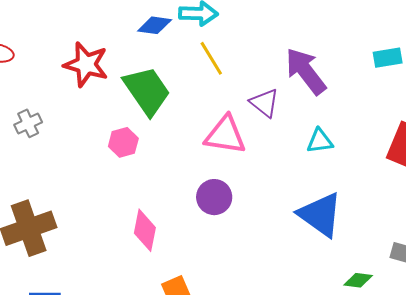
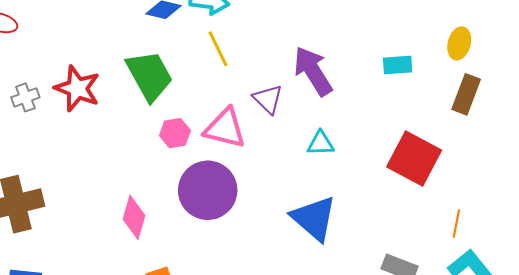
red star: (86, 64) -> (77, 88), moved
pink hexagon: (123, 142) -> (175, 133), moved
purple circle: (214, 197) -> (208, 190), size x1.6

